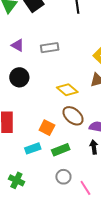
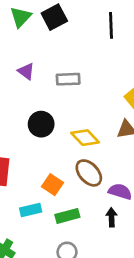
black circle: (19, 77) -> (41, 124), moved

